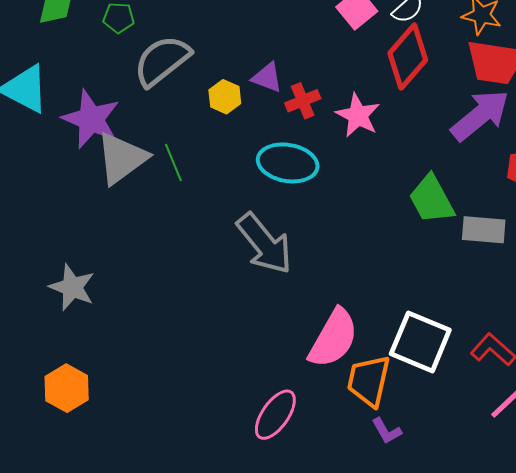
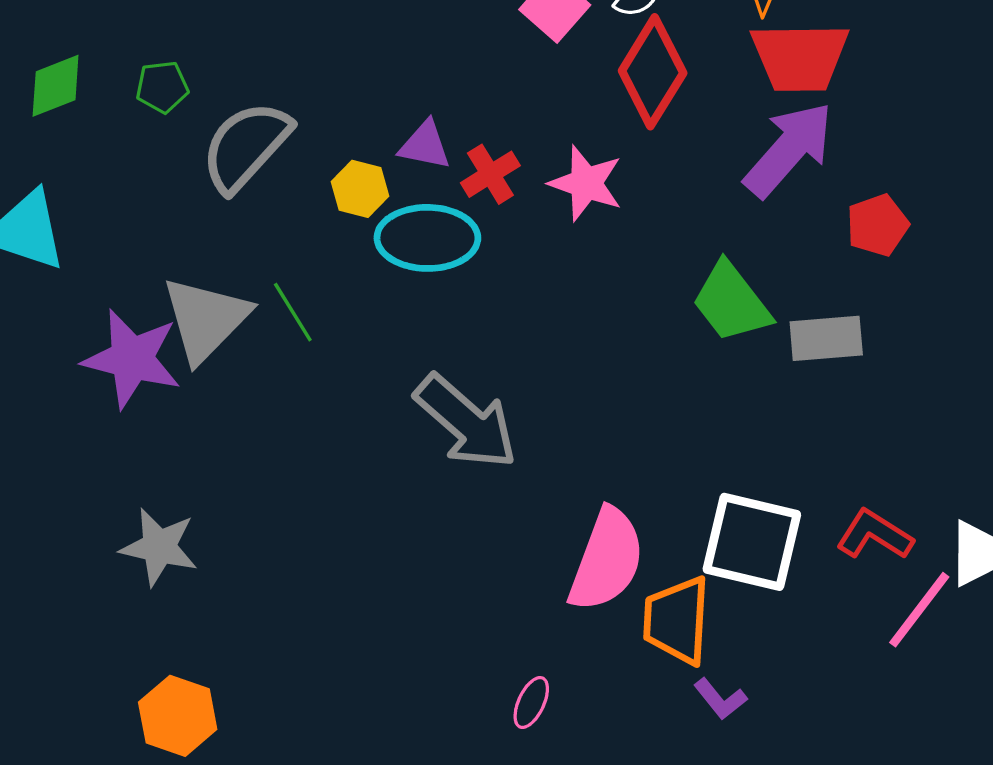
purple star: (91, 119) -> (132, 359), moved
cyan ellipse: (288, 163) -> (427, 238), moved
pink ellipse: (275, 415) -> (531, 703), size x0.6

